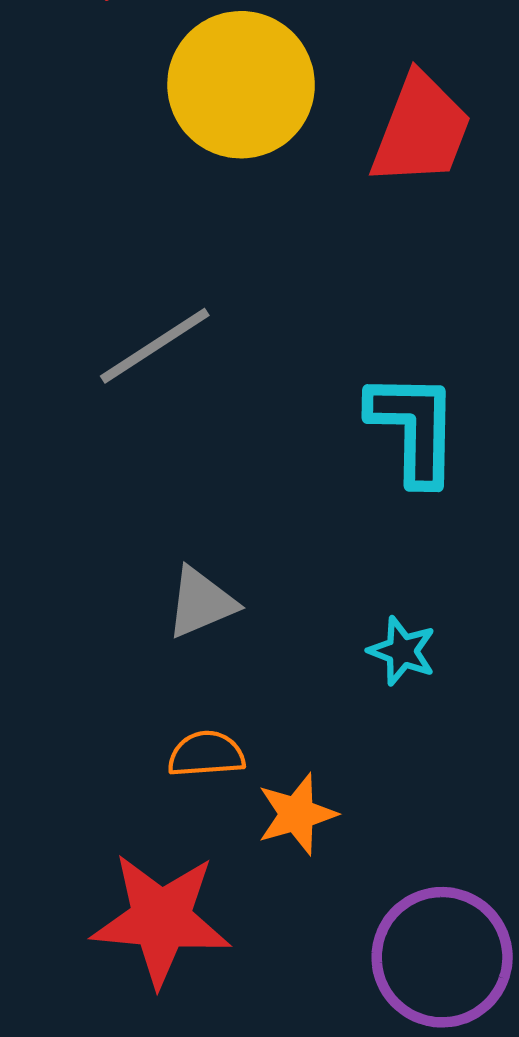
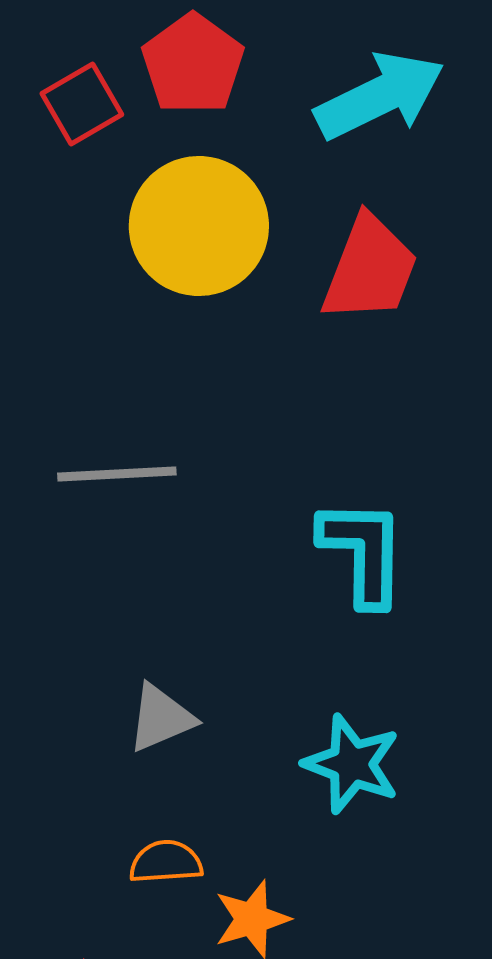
gray line: (155, 346) -> (117, 474), turned 30
cyan star: (402, 651) -> (352, 764), size x1.5

